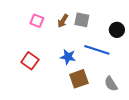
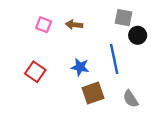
gray square: (82, 20) -> (124, 18), moved
brown arrow: (63, 21) -> (74, 25), turned 64
blue line: (97, 50) -> (114, 59), turned 60

